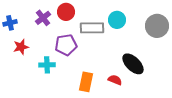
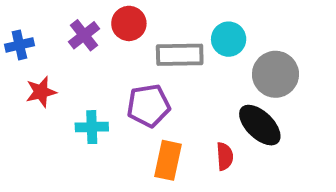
gray circle: (157, 26) -> (275, 74), moved
purple pentagon: (66, 45) -> (148, 106), moved
red semicircle: (115, 80) -> (225, 156), turned 64

